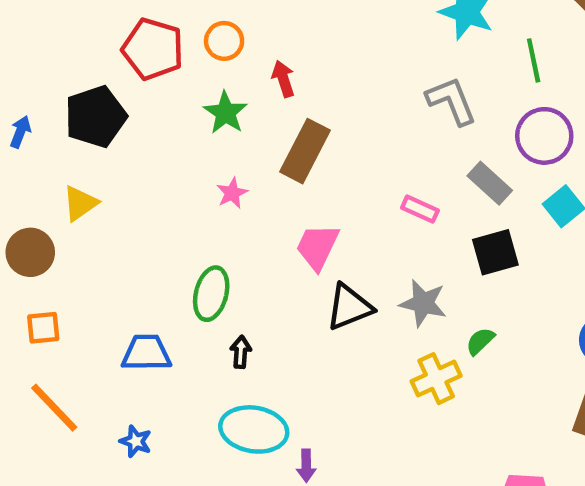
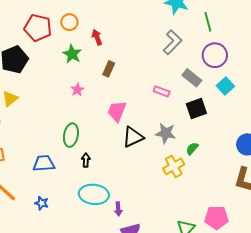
gray L-shape: (451, 101) -> (172, 42), turned 70
brown rectangle: (305, 151) -> (109, 69), size x0.6

